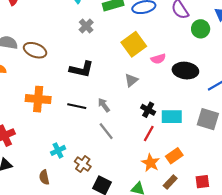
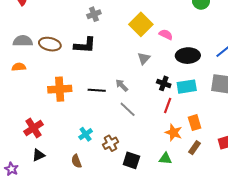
gray cross: (86, 26) -> (94, 14), turned 32
pink semicircle: (158, 59) -> (166, 34), turned -128
black L-shape: (81, 69) -> (85, 45), moved
black ellipse: (185, 71) -> (188, 56), moved
orange rectangle: (174, 156) -> (195, 123), turned -63
brown cross: (83, 164) -> (111, 143), turned 35

